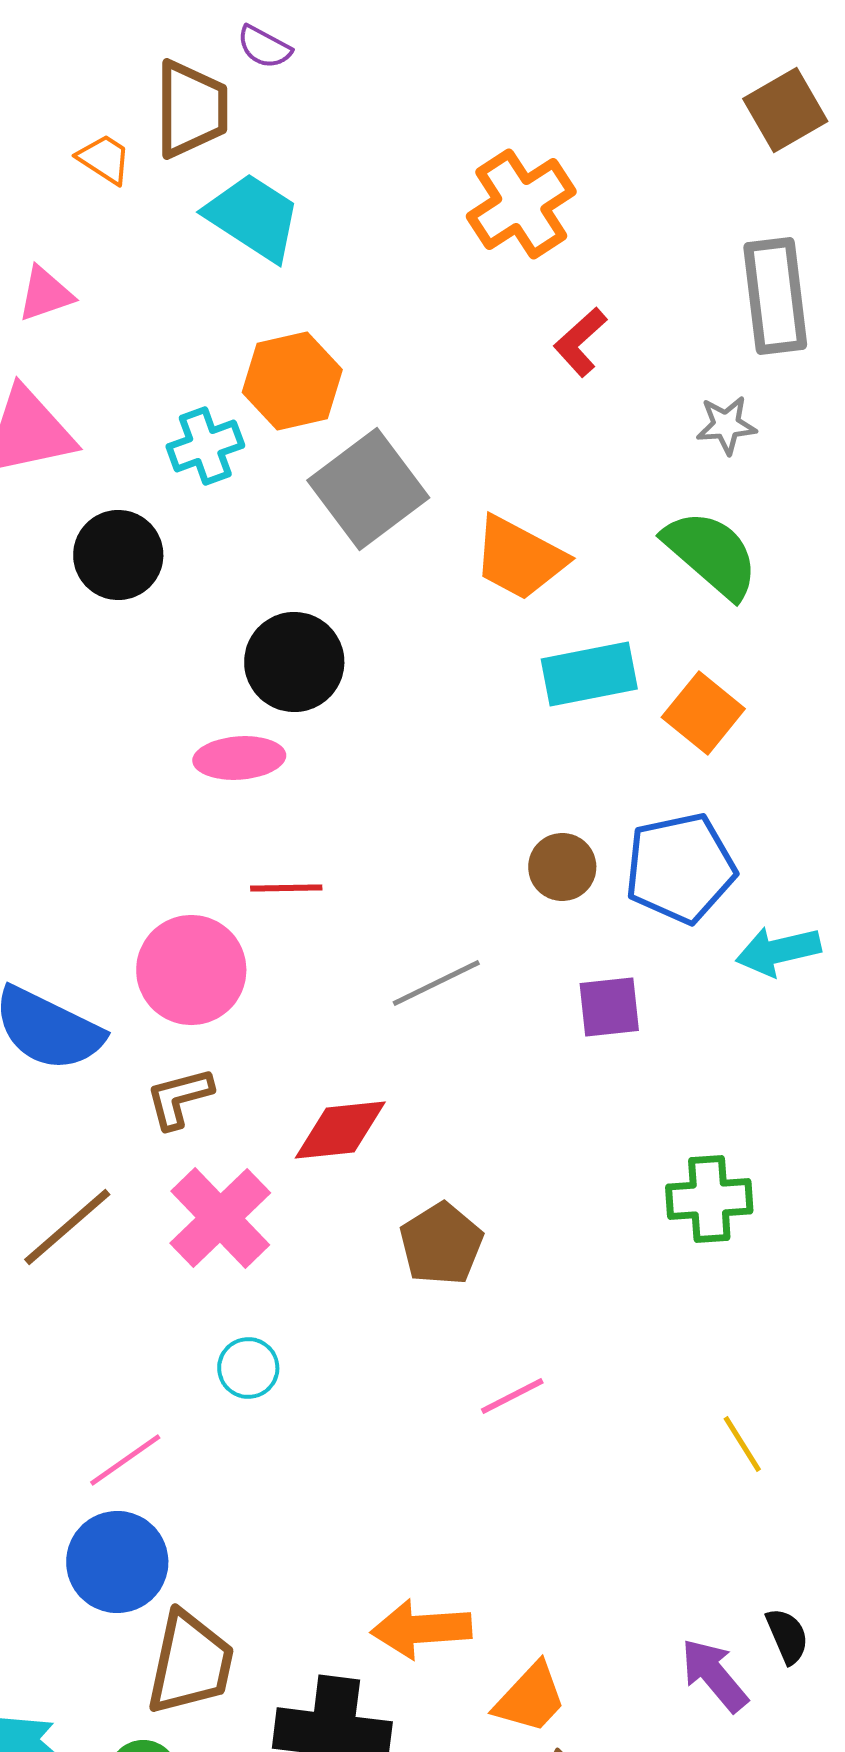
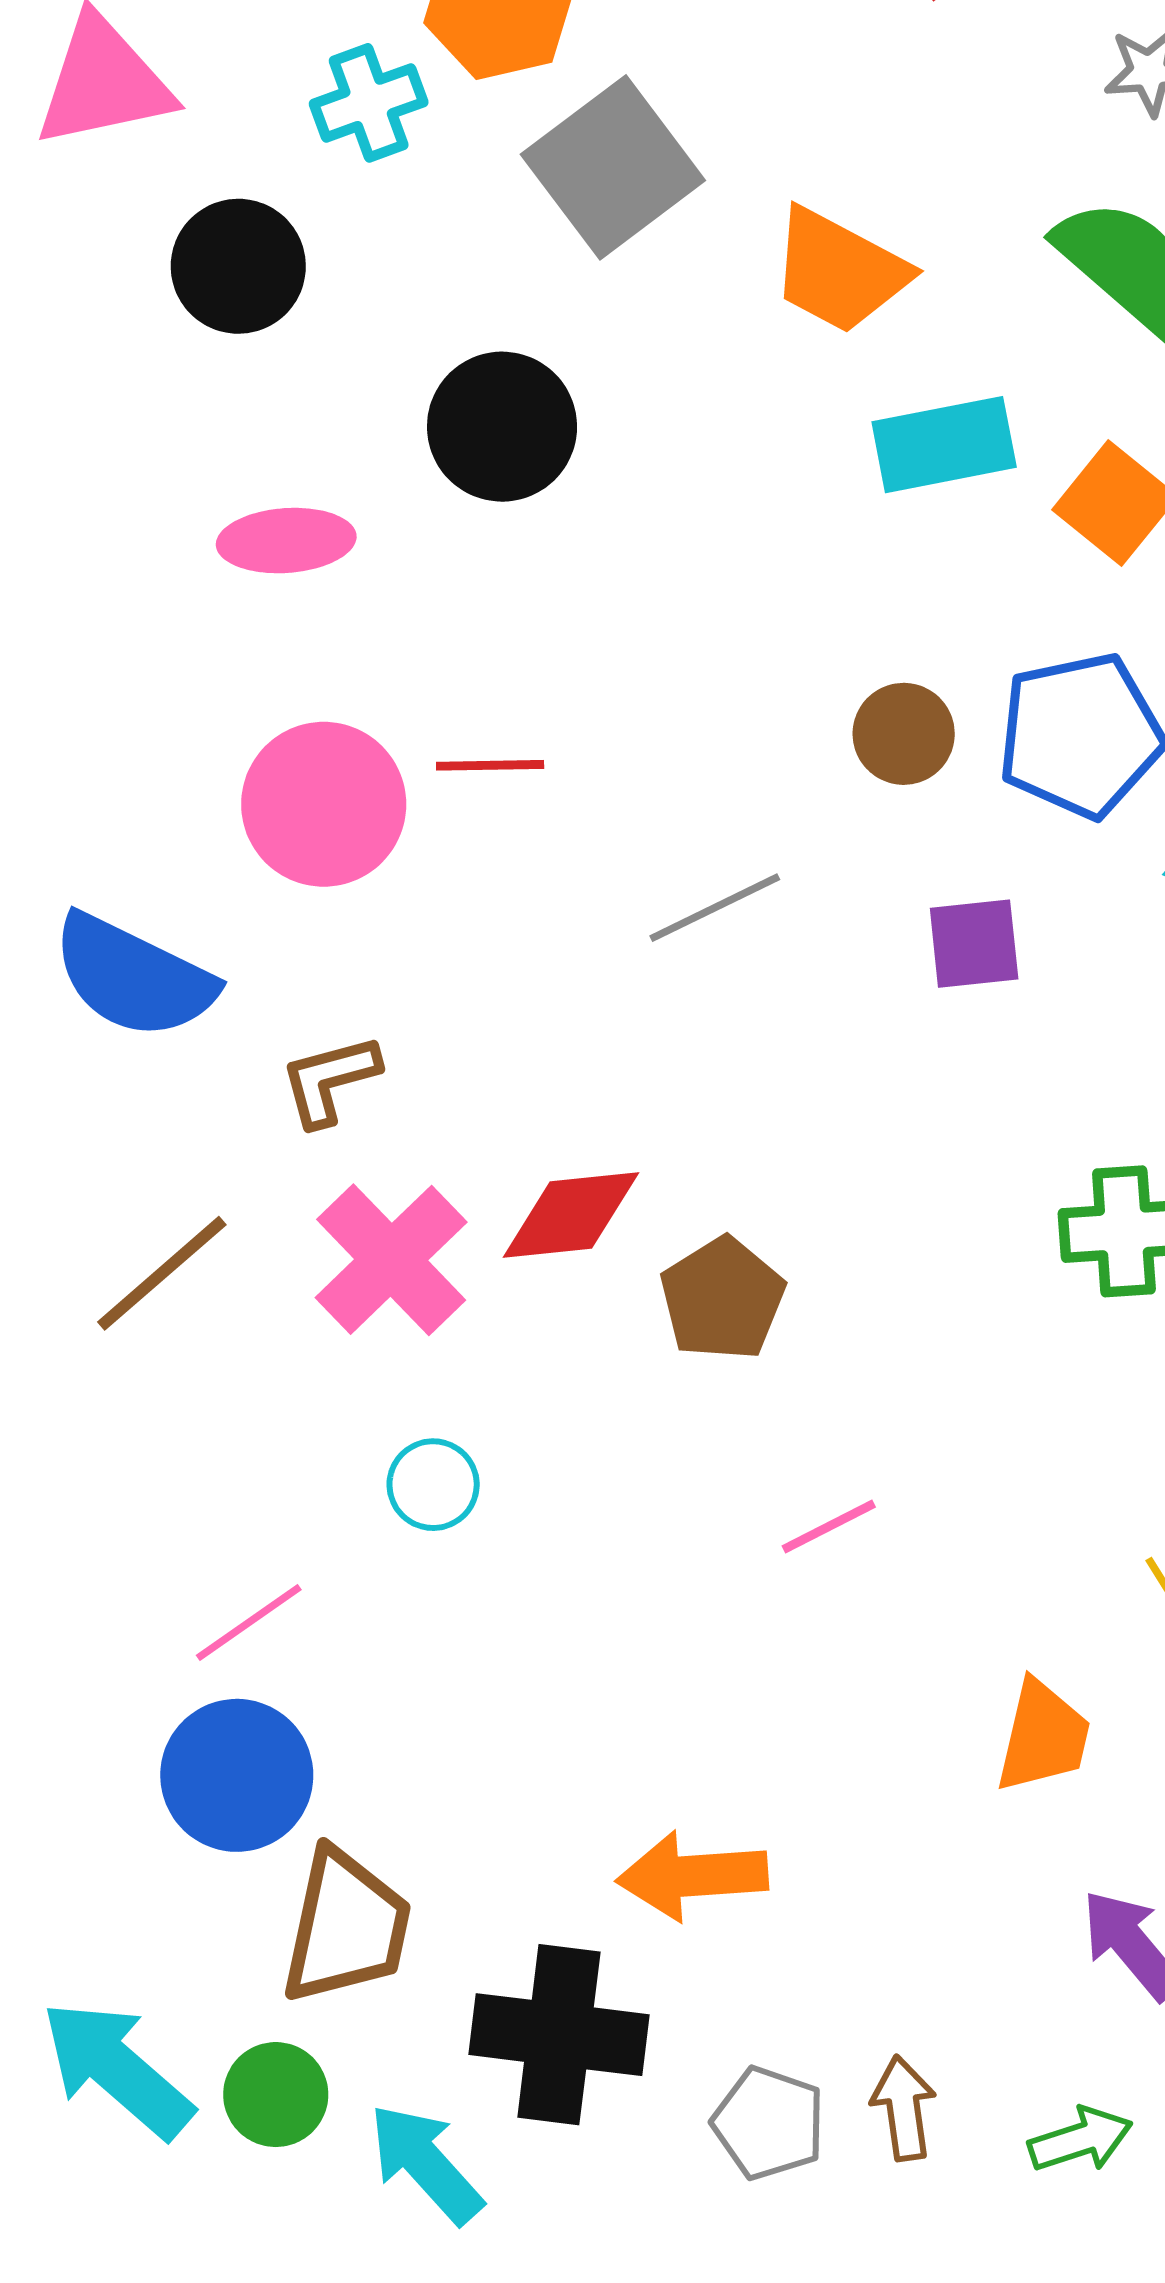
pink ellipse: (239, 758) -> (286, 541), moved
pink circle: (191, 970) -> (324, 804), moved
red diamond: (340, 1130) -> (571, 1215), moved
orange trapezoid: (530, 1698) -> (1043, 1736), moved, turned -30

